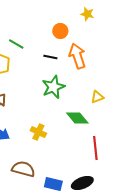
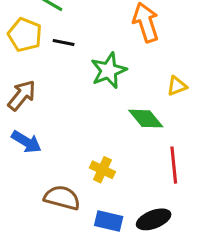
black line: (50, 57) -> (64, 43), moved
yellow cross: (38, 132) -> (102, 170), moved

